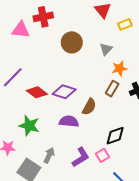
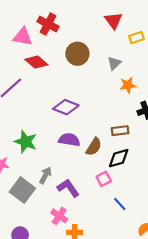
red cross: (43, 17) -> (48, 24), turned 36
brown rectangle: (112, 89) -> (120, 131), moved, turned 49
red diamond: (37, 92) -> (36, 62), moved
brown semicircle: (89, 107) -> (94, 147), moved
purple L-shape: (81, 157) -> (68, 188), moved, turned -95

